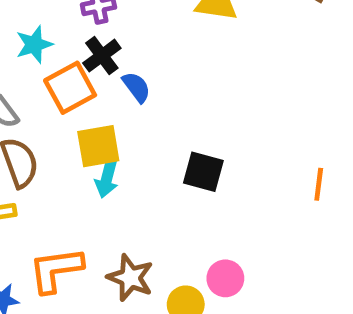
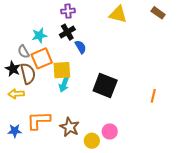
cyan star: (34, 44) -> (39, 35), moved
orange square: (70, 88) -> (42, 58), moved
black square: (203, 172) -> (105, 86), size x1.4

